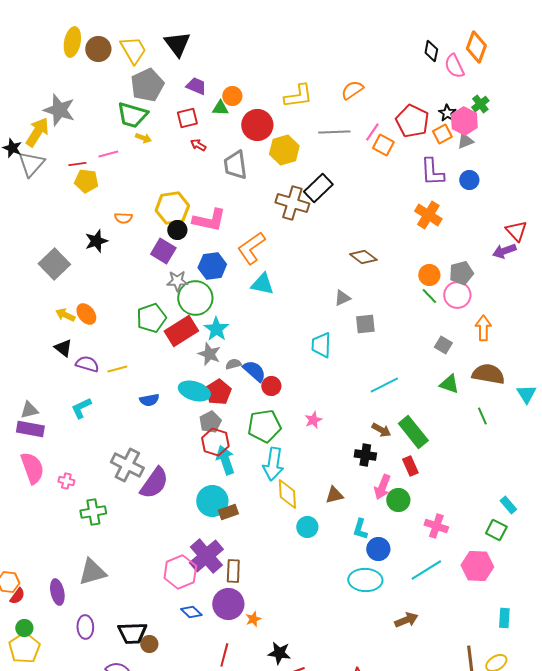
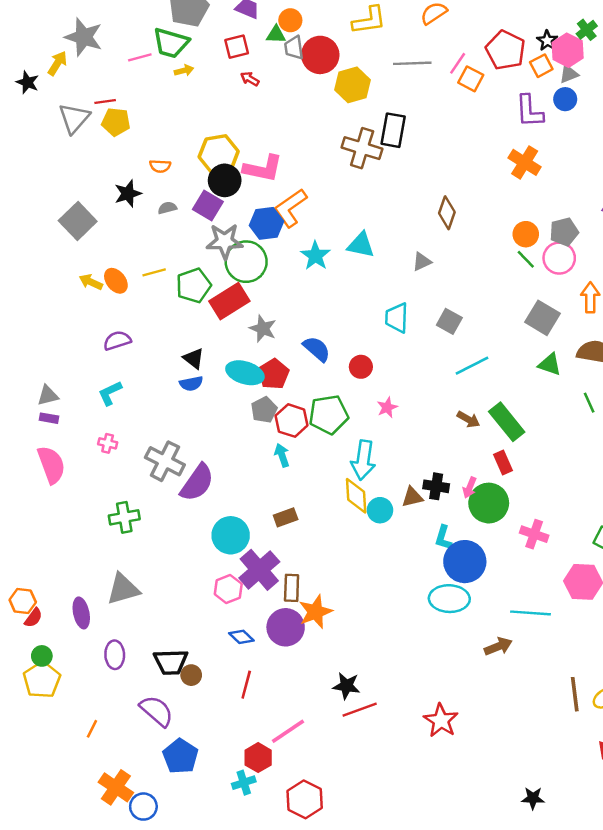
yellow arrow: (37, 132) -> (57, 63), size x0.7
yellow arrow: (143, 138) -> (184, 70), turned -35
pink line: (108, 154) -> (140, 57), moved
gray triangle: (31, 164) -> (74, 118), moved
gray trapezoid: (235, 165) -> (294, 48), moved, size x0.7
blue circle: (469, 180) -> (565, 99), moved
black rectangle: (318, 188) -> (393, 130), turned -36
black circle: (177, 230) -> (225, 180), size x1.4
orange L-shape: (251, 248) -> (290, 208), moved
brown diamond: (363, 257) -> (447, 213), turned 72
gray star: (177, 281) -> (225, 241), size x1.4
cyan triangle: (262, 284) -> (361, 245), moved
gray square: (365, 324) -> (449, 321), moved, turned 35
cyan star: (216, 329) -> (315, 256), moved
gray square: (443, 345) -> (542, 318), size x1.6
black triangle: (63, 348) -> (194, 358), moved
purple semicircle: (87, 364) -> (117, 341), turned -35
gray semicircle: (233, 364) -> (167, 208), moved
yellow line: (117, 369) -> (154, 272), moved
red circle: (271, 386) -> (361, 367), moved
purple rectangle: (30, 429) -> (49, 418), size x0.6
red hexagon: (215, 442) -> (292, 421), moved
black cross: (365, 455) -> (436, 486), moved
cyan arrow: (225, 460) -> (282, 455), size x0.7
cyan arrow: (273, 464) -> (363, 460), moved
pink cross: (66, 481) -> (108, 443), moved
pink arrow: (382, 487) -> (470, 487), size x0.7
green circle: (398, 500) -> (489, 503), size x1.4
cyan circle: (212, 501) -> (231, 535), moved
cyan circle: (307, 527) -> (380, 510), moved
blue circle: (378, 549) -> (465, 562), size x1.5
cyan line: (426, 570) -> (531, 613), moved, turned 36
pink hexagon: (180, 572) -> (228, 589), size x0.7
orange star: (253, 619) -> (315, 612), moved, size x1.8
red line: (224, 655) -> (246, 685), moved

